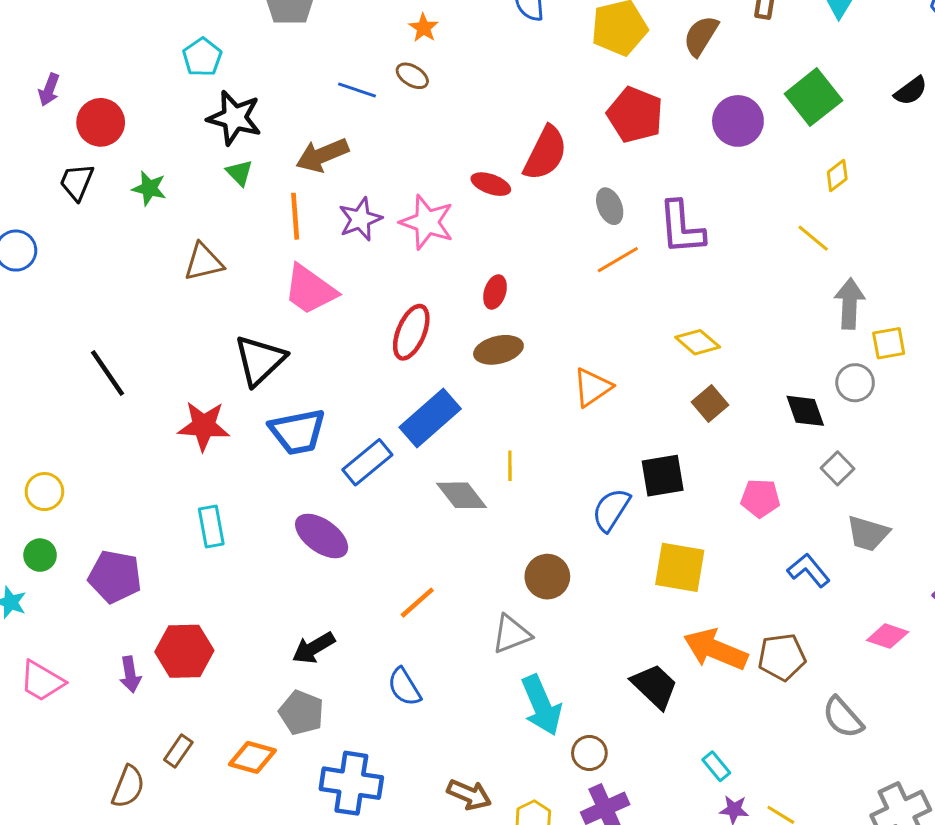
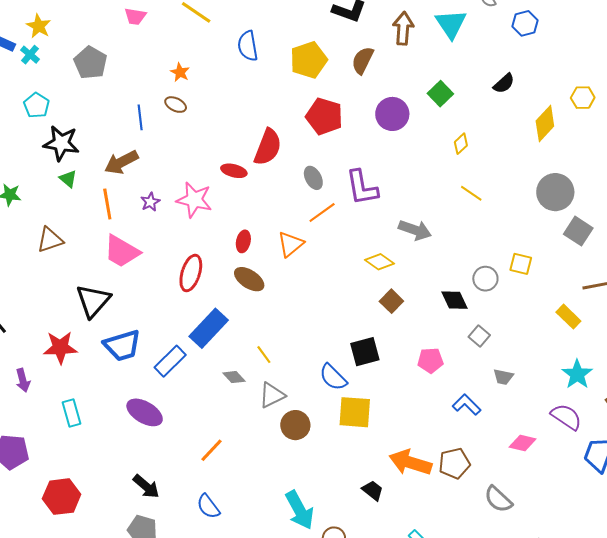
blue line: (357, 90) -> (140, 117), turned 70
green square: (813, 97) -> (440, 94), size x0.7
purple star: (360, 219) -> (150, 202), size x0.7
yellow line: (813, 238) -> (471, 193), moved
gray arrow: (850, 304) -> (415, 230), moved, turned 112
yellow square: (889, 343) -> (521, 264), moved, turned 30
brown ellipse: (498, 350) -> (249, 279), turned 52
orange triangle: (592, 387) -> (291, 244), moved
yellow line: (510, 466) -> (264, 355), turned -30
gray diamond: (462, 495) -> (234, 377), size x0.7
blue semicircle: (611, 510) -> (333, 377), turned -72
gray trapezoid: (868, 533) -> (503, 377), size x0.7
yellow square: (680, 567) -> (355, 412), moved
gray triangle: (511, 634) -> (272, 395), moved
black arrow: (313, 648) -> (146, 486), turned -104
purple arrow: (130, 674) -> (23, 380), moved
black trapezoid: (655, 686) -> (373, 490), size x0.7

